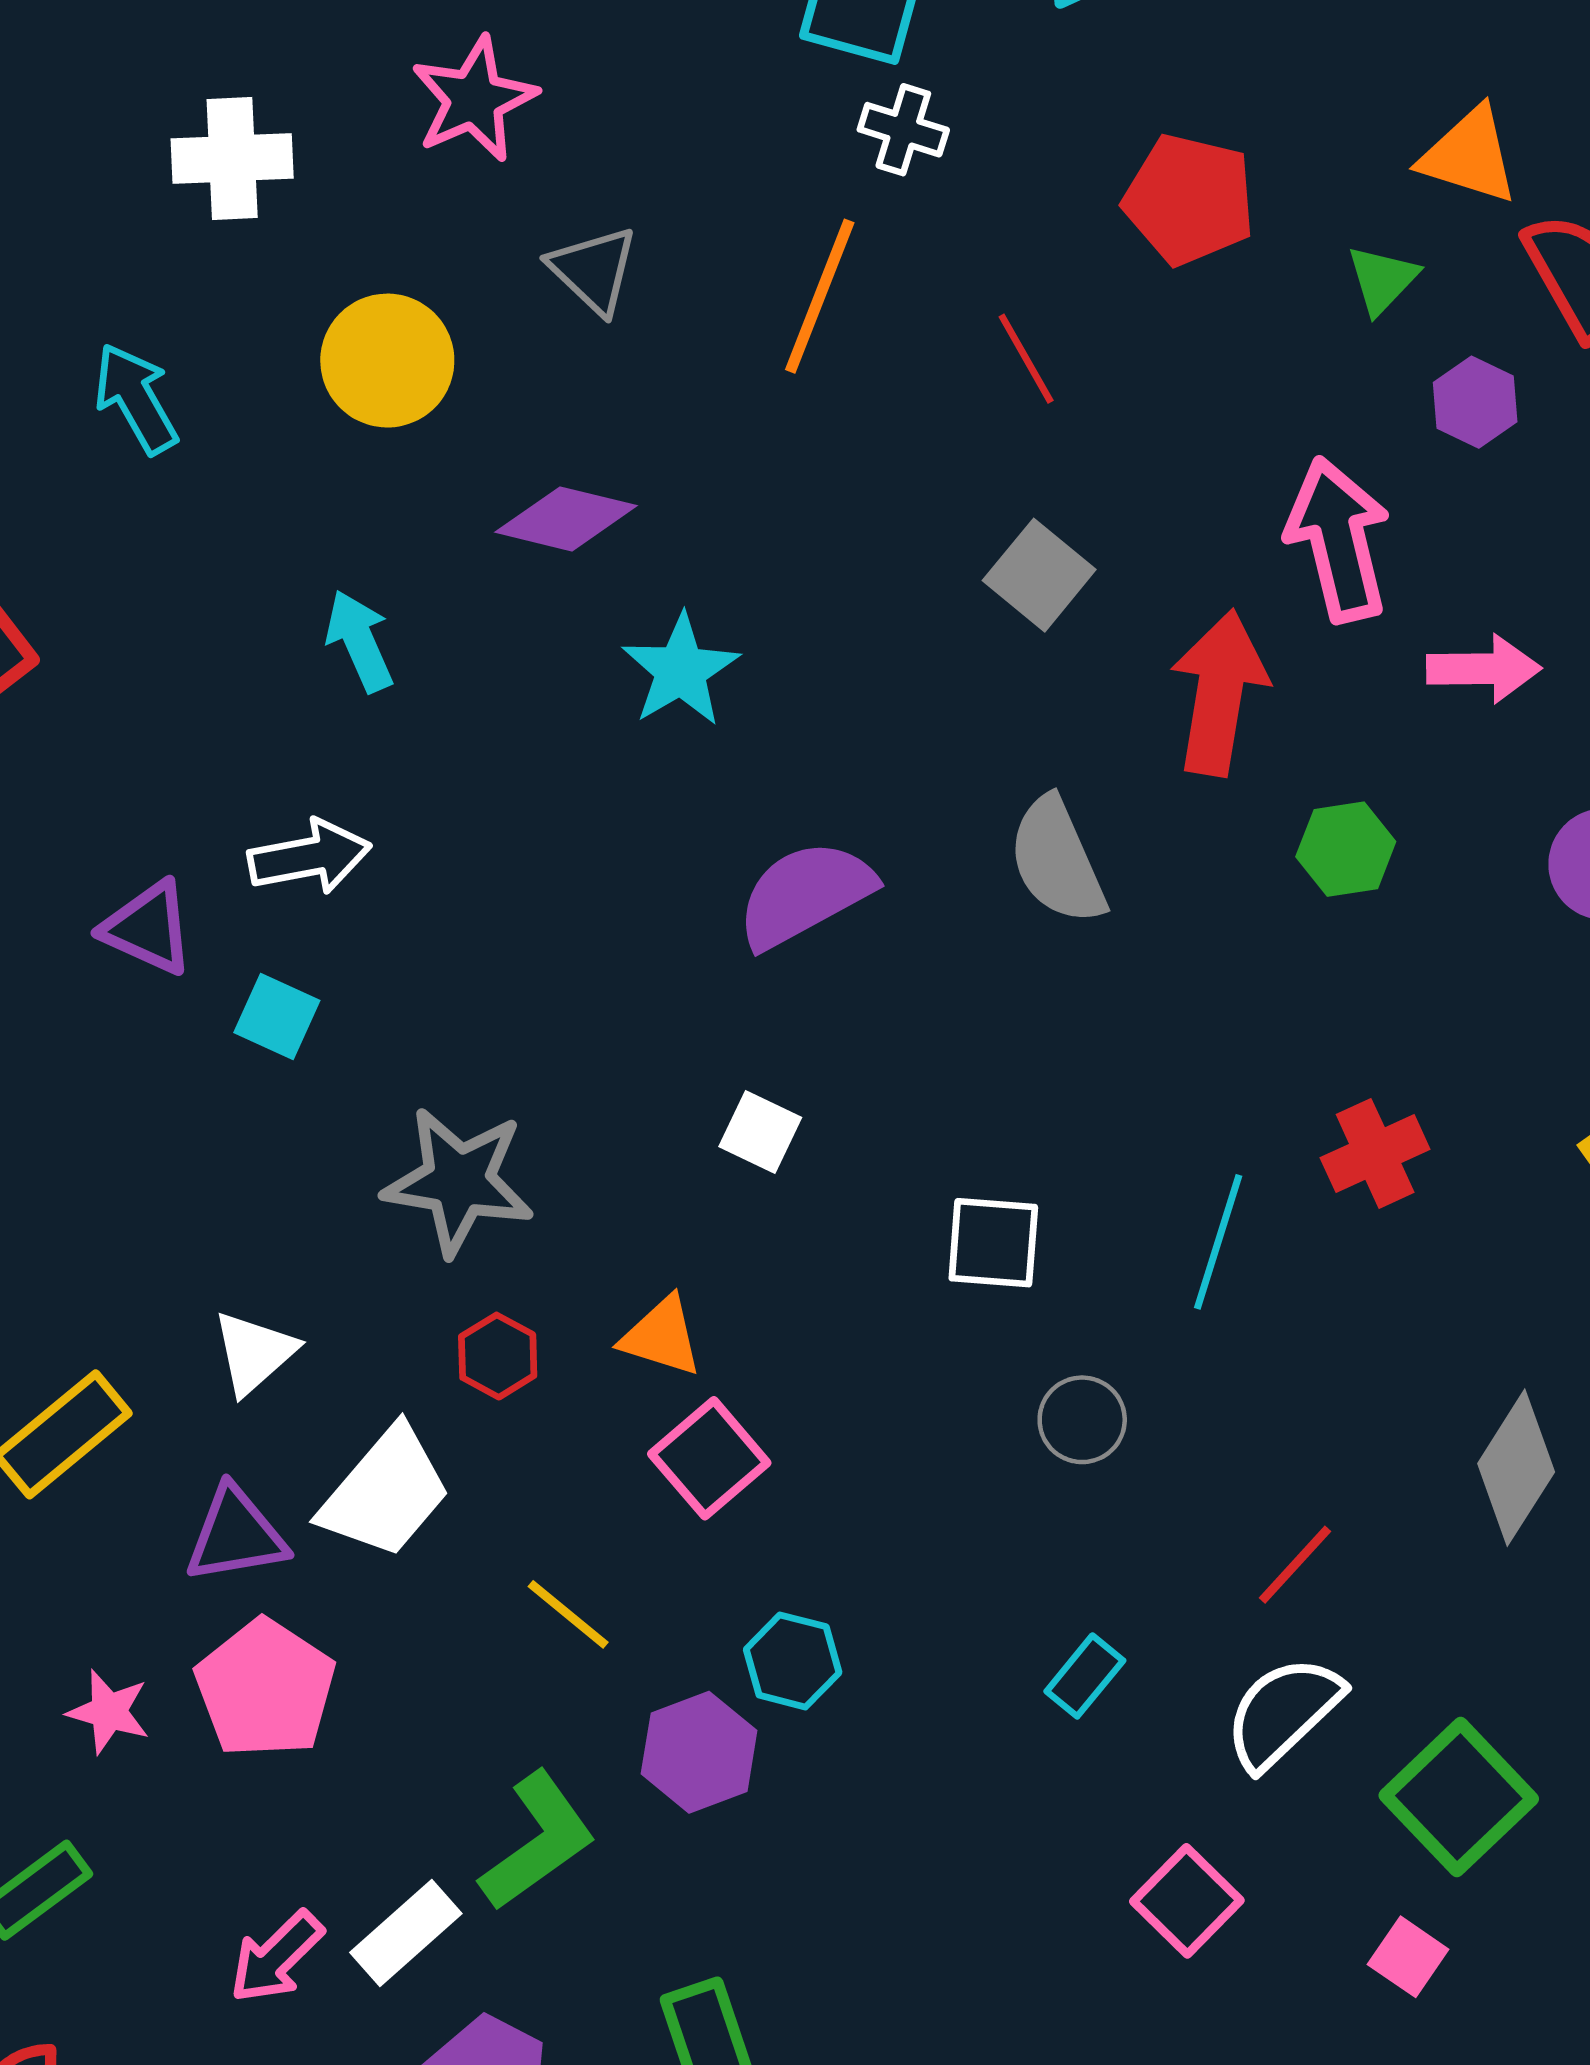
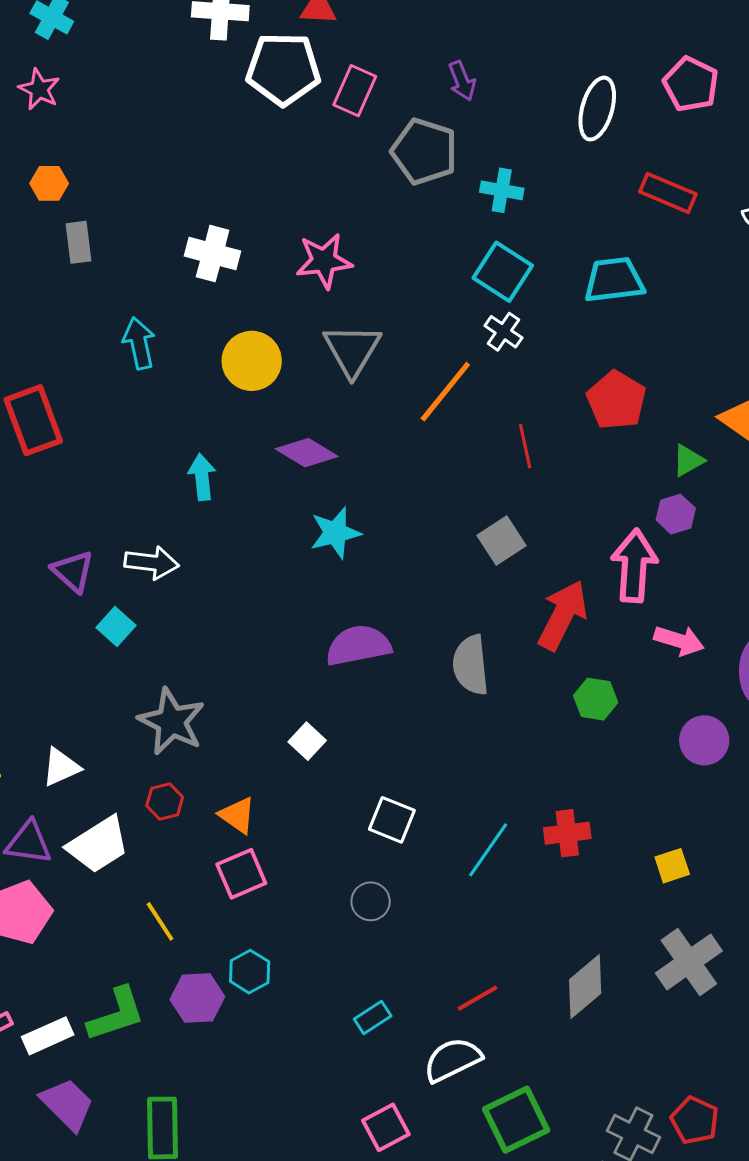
gray triangle: (594, 270) -> (352, 350), size x1.4
purple hexagon: (1475, 402) -> (676, 514), moved
gray circle: (1082, 1420) -> (371, 901), moved

